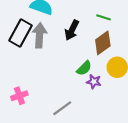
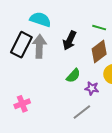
green semicircle: (84, 68) -> (73, 76), moved
gray line: (62, 108) -> (82, 112), moved

